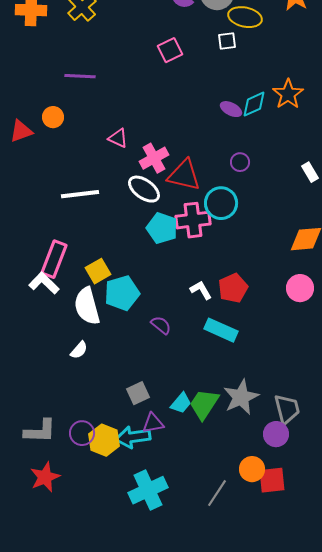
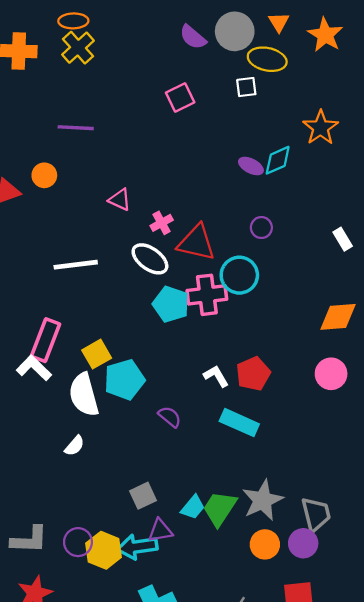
orange star: (288, 94) -> (321, 128), moved
pink cross: (154, 158) -> (162, 223), size x0.7
orange circle: (252, 469) -> (265, 544), moved

